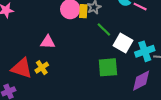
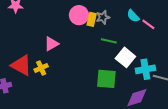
green line: (104, 29) -> (109, 41), turned -42
pink triangle: (48, 42) -> (51, 44), turned -42

